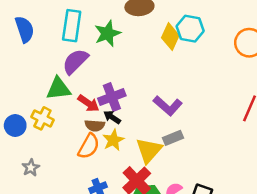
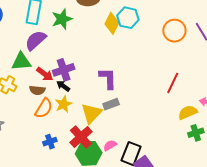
purple L-shape: (168, 106) -> (108, 78), turned -135
brown semicircle: (95, 125) -> (37, 90), moved

